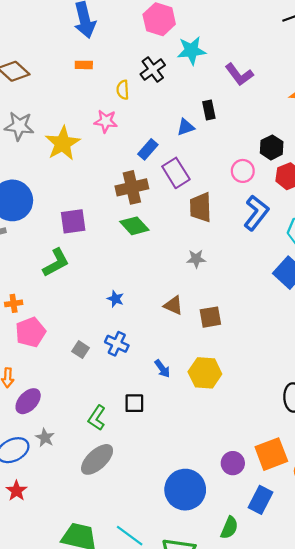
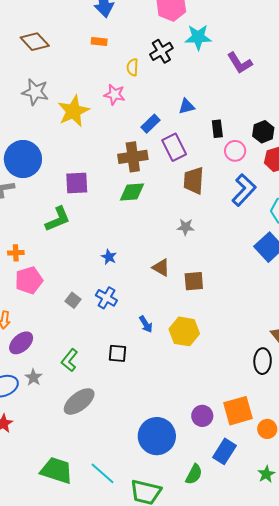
black rectangle: (209, 110) -> (217, 129), moved
green diamond: (134, 226) -> (132, 192), turned -56
green L-shape: (97, 418) -> (70, 360), moved

